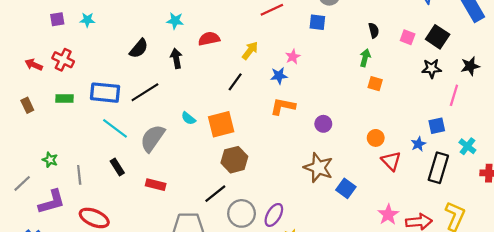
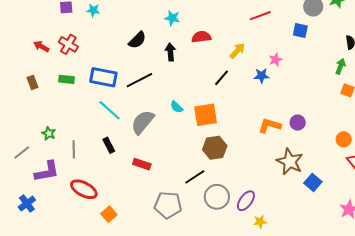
orange L-shape: (283, 106) -> (270, 126), moved

